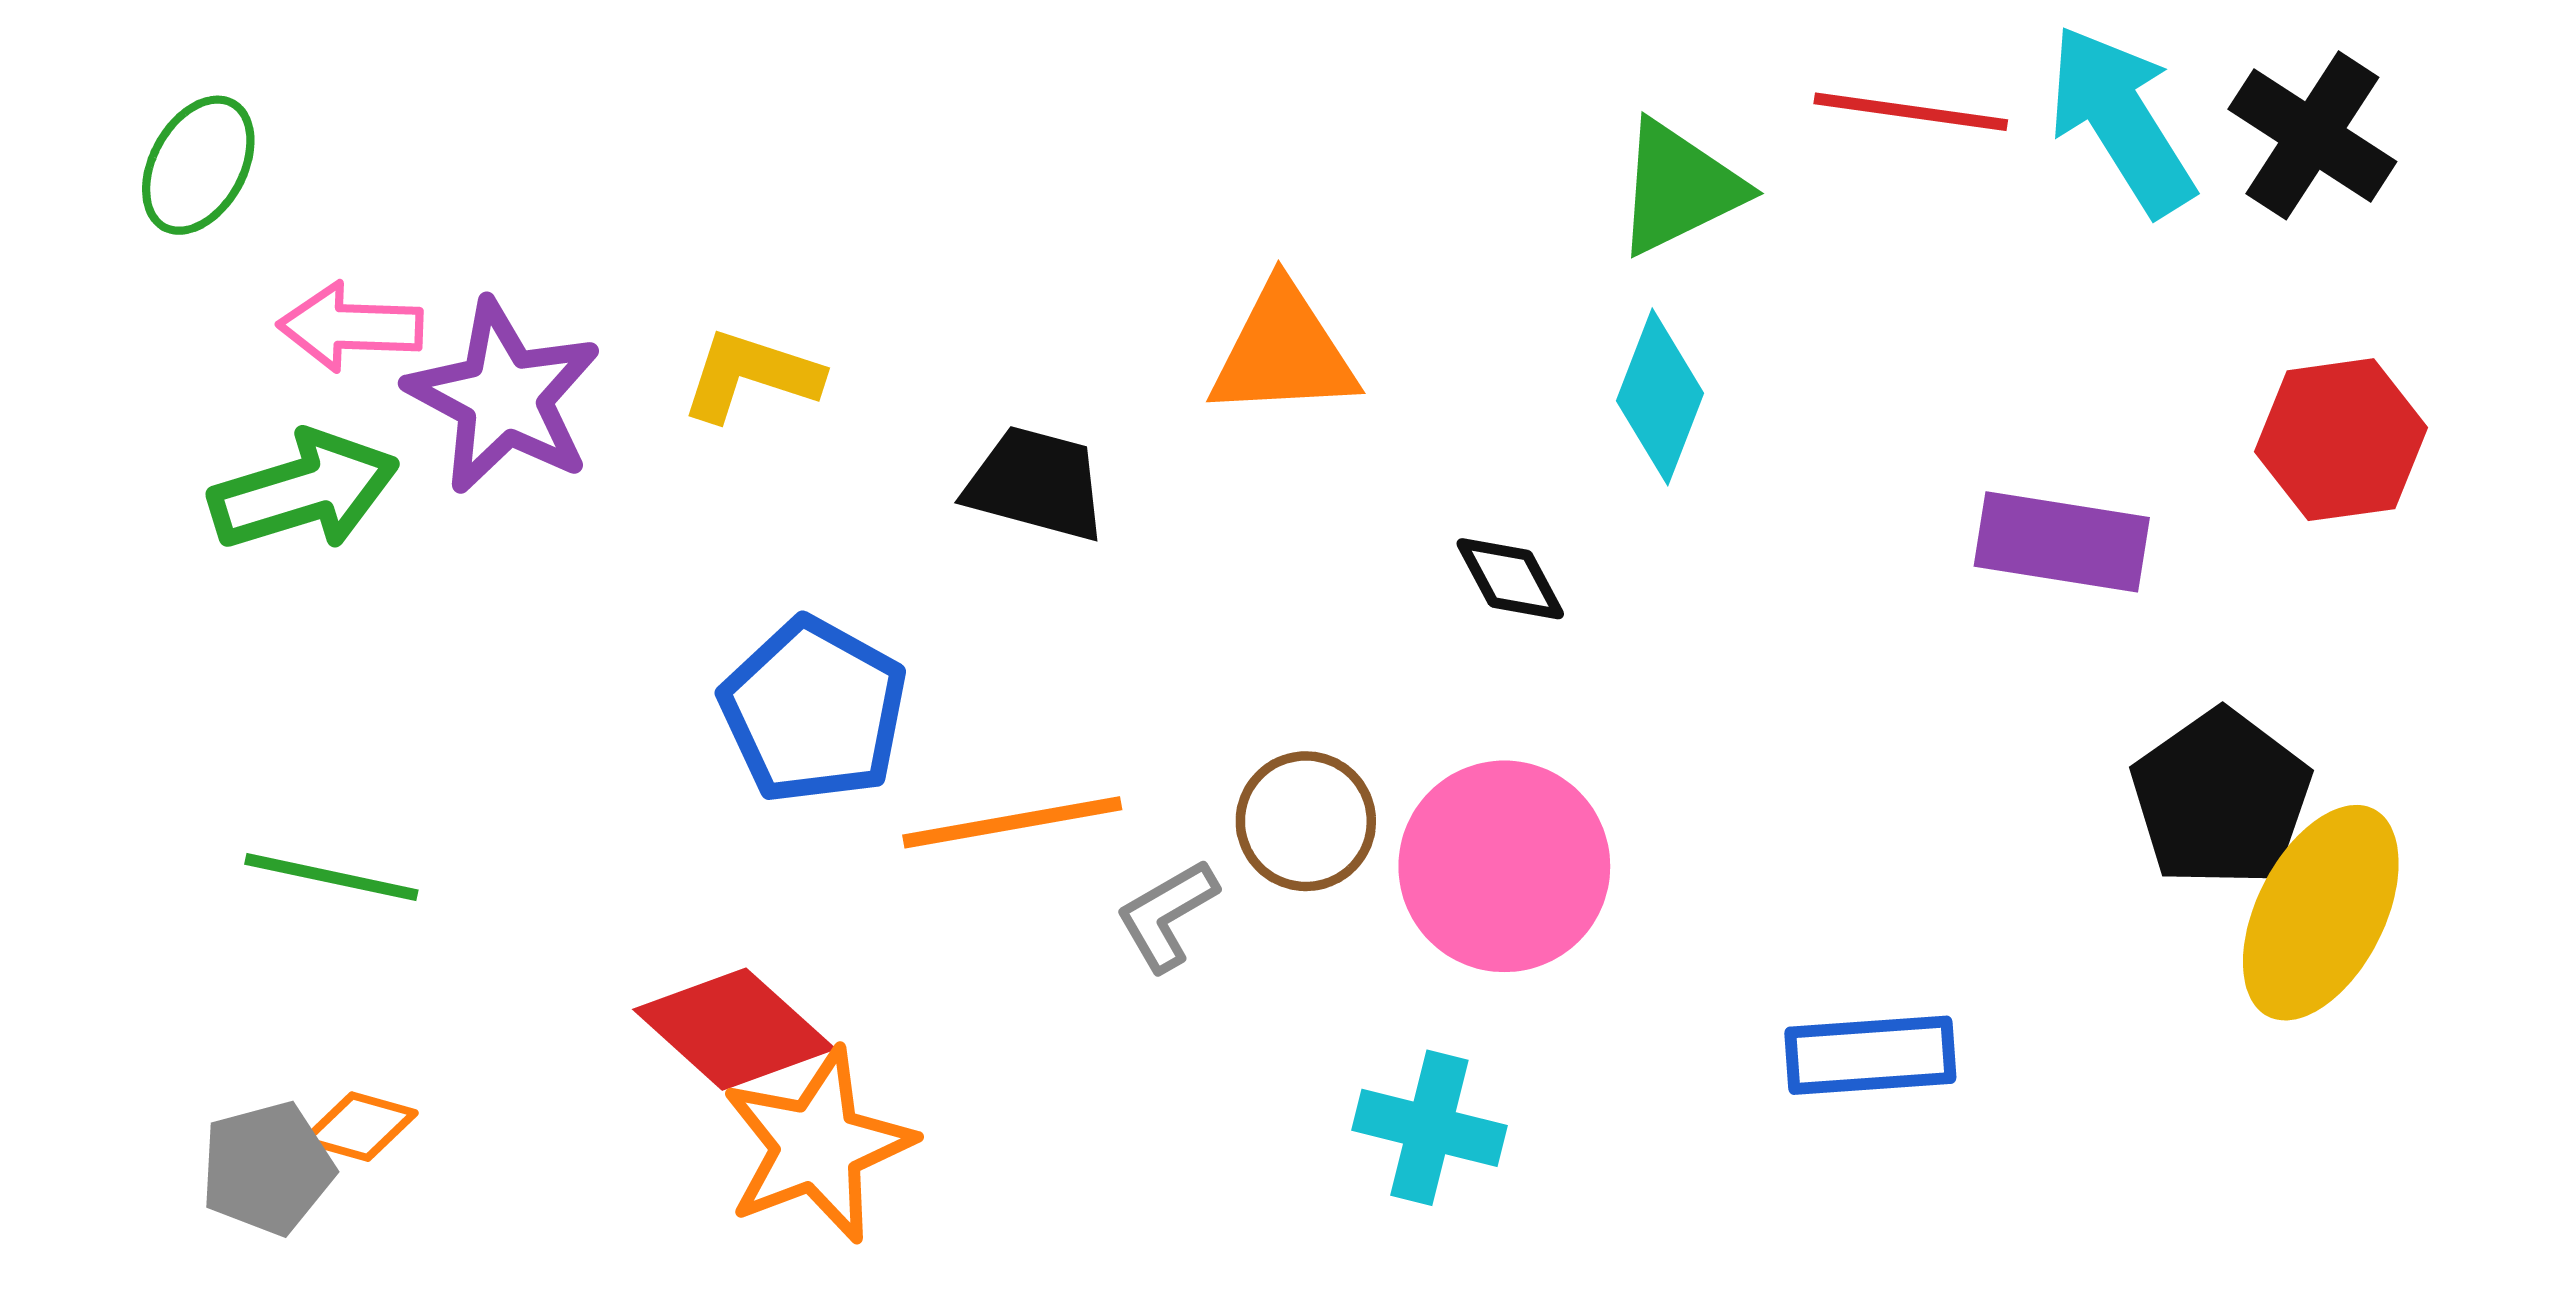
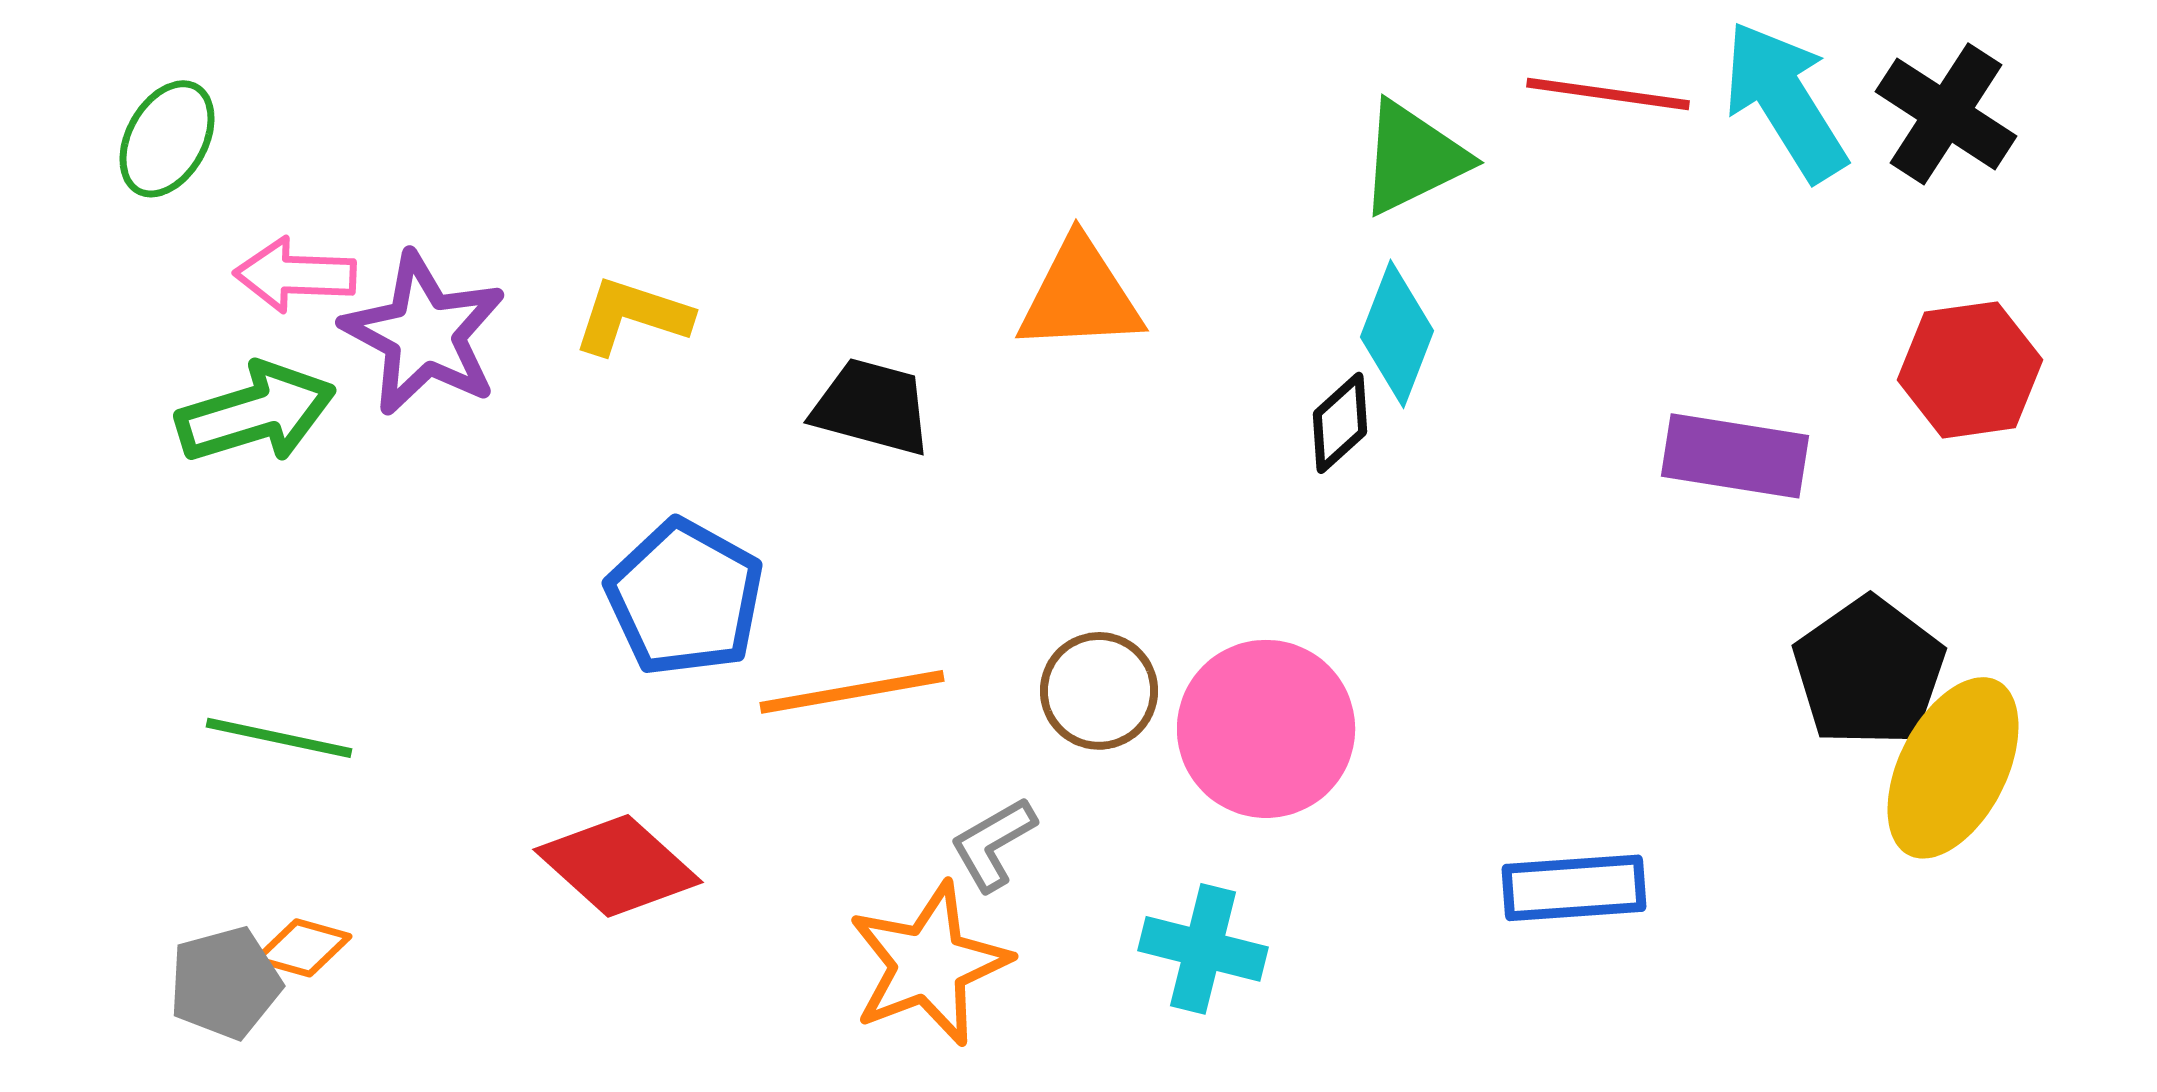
black diamond: (1510, 579) -> (1340, 423), moved, turned 76
gray L-shape: (1167, 915) -> (993, 844), moved
orange star: (817, 1146) -> (929, 964), moved

